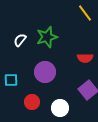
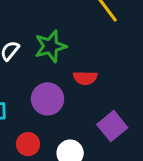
red semicircle: (85, 58) -> (85, 78), moved

